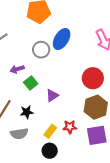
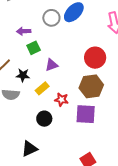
yellow rectangle: (50, 131) -> (42, 88), moved
black circle: (50, 151) -> (44, 119), moved

